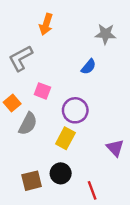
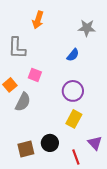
gray L-shape: (21, 58) -> (17, 48), turned -60
purple circle: (75, 110) -> (73, 91), moved
yellow rectangle: (65, 138) -> (74, 119), moved
purple triangle: (115, 148) -> (95, 143), moved

